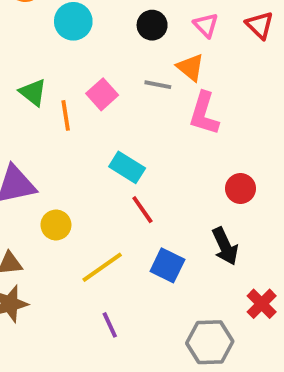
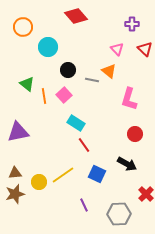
black circle: (152, 25) -> (68, 70), moved
pink square: (102, 94) -> (64, 95), moved
pink L-shape: (204, 114) -> (129, 99), moved
yellow circle: (56, 225) -> (39, 182), moved
black arrow: (225, 246) -> (127, 164), turned -36
purple line: (110, 325) -> (84, 205), moved

